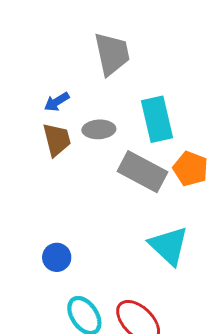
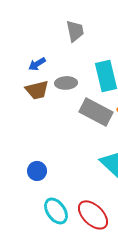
gray trapezoid: (112, 54) -> (75, 31), size x0.7
brown trapezoid: (57, 140) -> (37, 90), turned 90

